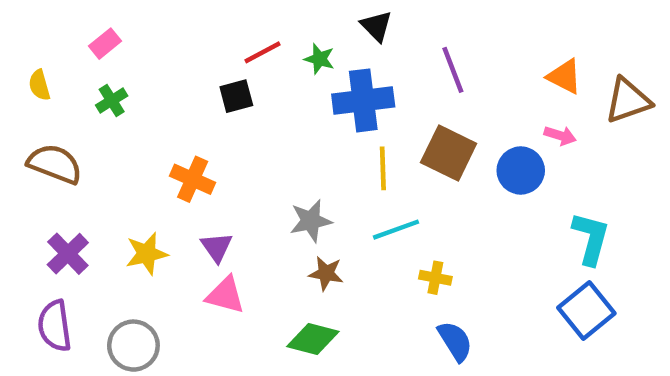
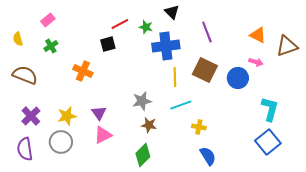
orange cross: (193, 179) -> (83, 71), moved
pink triangle: (225, 295) -> (103, 135), turned -42
green diamond: (313, 339) -> (143, 155), turned -60
gray circle: (133, 346) -> (61, 142), moved

